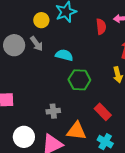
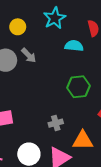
yellow circle: (41, 20) -> (18, 27), moved
cyan semicircle: (64, 55) -> (74, 46), moved

